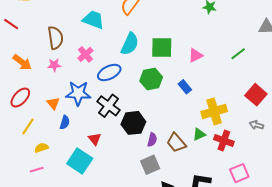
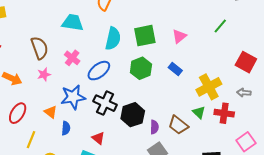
gray arrow: (256, 125) -> (244, 93), moved
green triangle: (199, 134) -> (199, 112), turned -40

